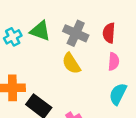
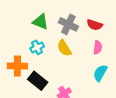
red semicircle: (109, 33) -> (95, 25), turned -77
cyan cross: (13, 37) -> (37, 47), moved

